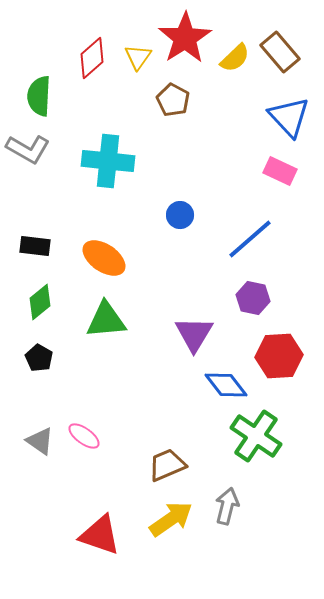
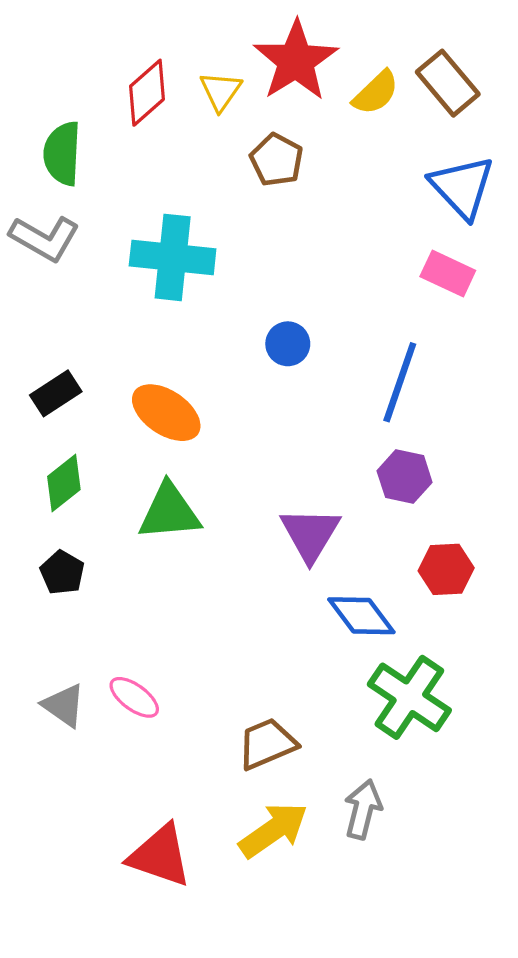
blue line: (250, 239) -> (400, 382), turned -30
black rectangle: (35, 246) -> (56, 393), turned -40
red hexagon: (279, 356) -> (446, 569), size x0.7

